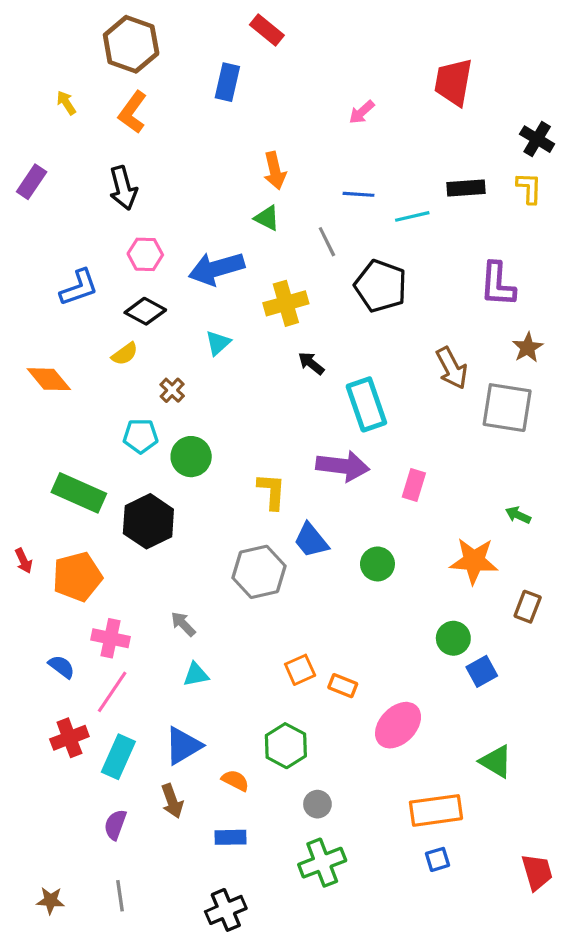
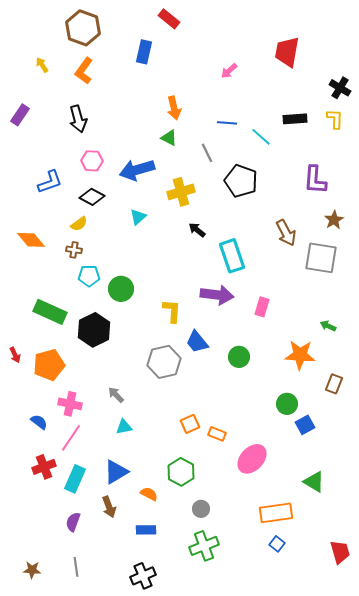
cyan line: (412, 216) -> (261, 137), turned 55
brown cross: (172, 390) -> (74, 250), moved, turned -35
blue square: (438, 859) -> (277, 544), turned -35

